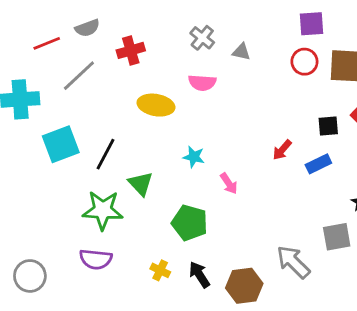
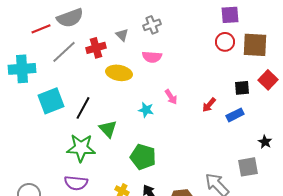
gray semicircle: (87, 28) -> (70, 18), size x1.5
gray cross: (202, 38) -> (152, 25), turned 30
red cross: (131, 50) -> (96, 48), moved
gray triangle: (241, 52) -> (122, 35), moved, turned 32
pink arrow: (229, 184) -> (171, 97), moved

